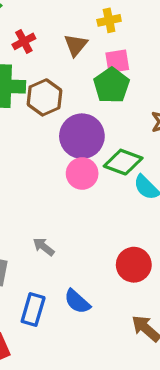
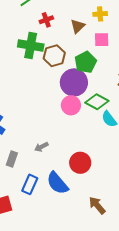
green pentagon: (111, 85) -> (86, 62), moved
gray arrow: (44, 247) -> (41, 147), turned -72
red circle: (134, 265) -> (80, 163), moved
blue semicircle: (77, 301) -> (57, 183), size x1.4

